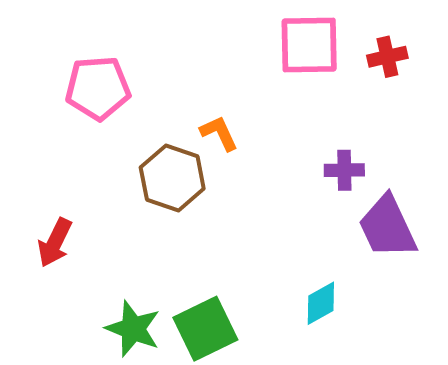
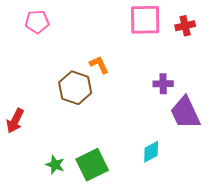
pink pentagon: (98, 88) -> (37, 22), moved, size x0.7
green star: (133, 329) -> (55, 165), size x0.7

